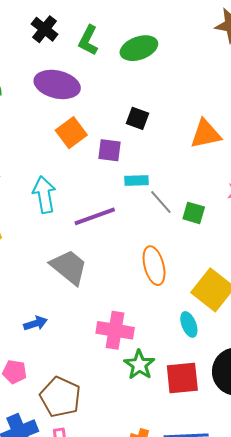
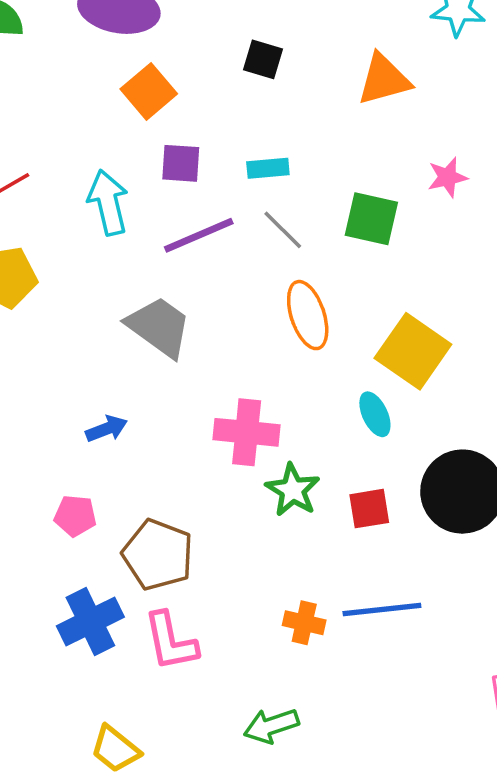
purple square: (109, 150) -> (181, 163), moved
gray line: (161, 202) -> (283, 230), moved
green square: (194, 213) -> (371, 219), size x1.4
red square: (182, 378) -> (369, 509), size x0.7

